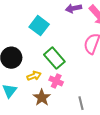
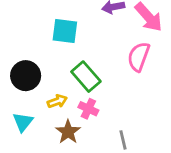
cyan square: (39, 26) -> (65, 31), turned -30

